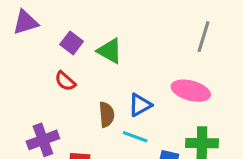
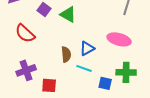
red semicircle: (65, 81) -> (25, 33), moved, size x1.5

